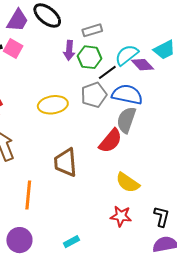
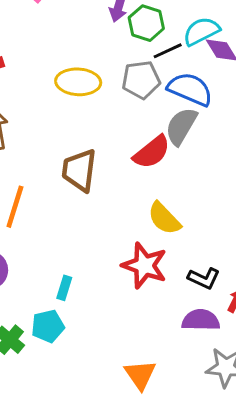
red star: (121, 216) -> (144, 266), size x1.4
black L-shape: (162, 217) -> (204, 278), turned 90
cyan rectangle: (71, 242) -> (64, 288), turned -56

